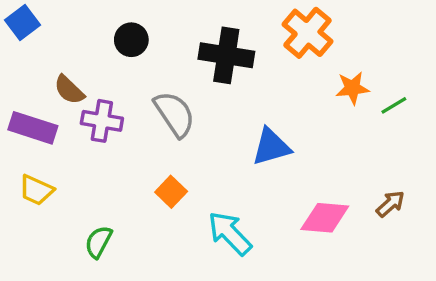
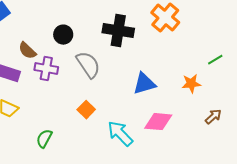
black circle: (131, 40) -> (63, 35), moved
orange star: (352, 88) -> (191, 84), moved
pink diamond: (325, 218) -> (158, 122), moved

